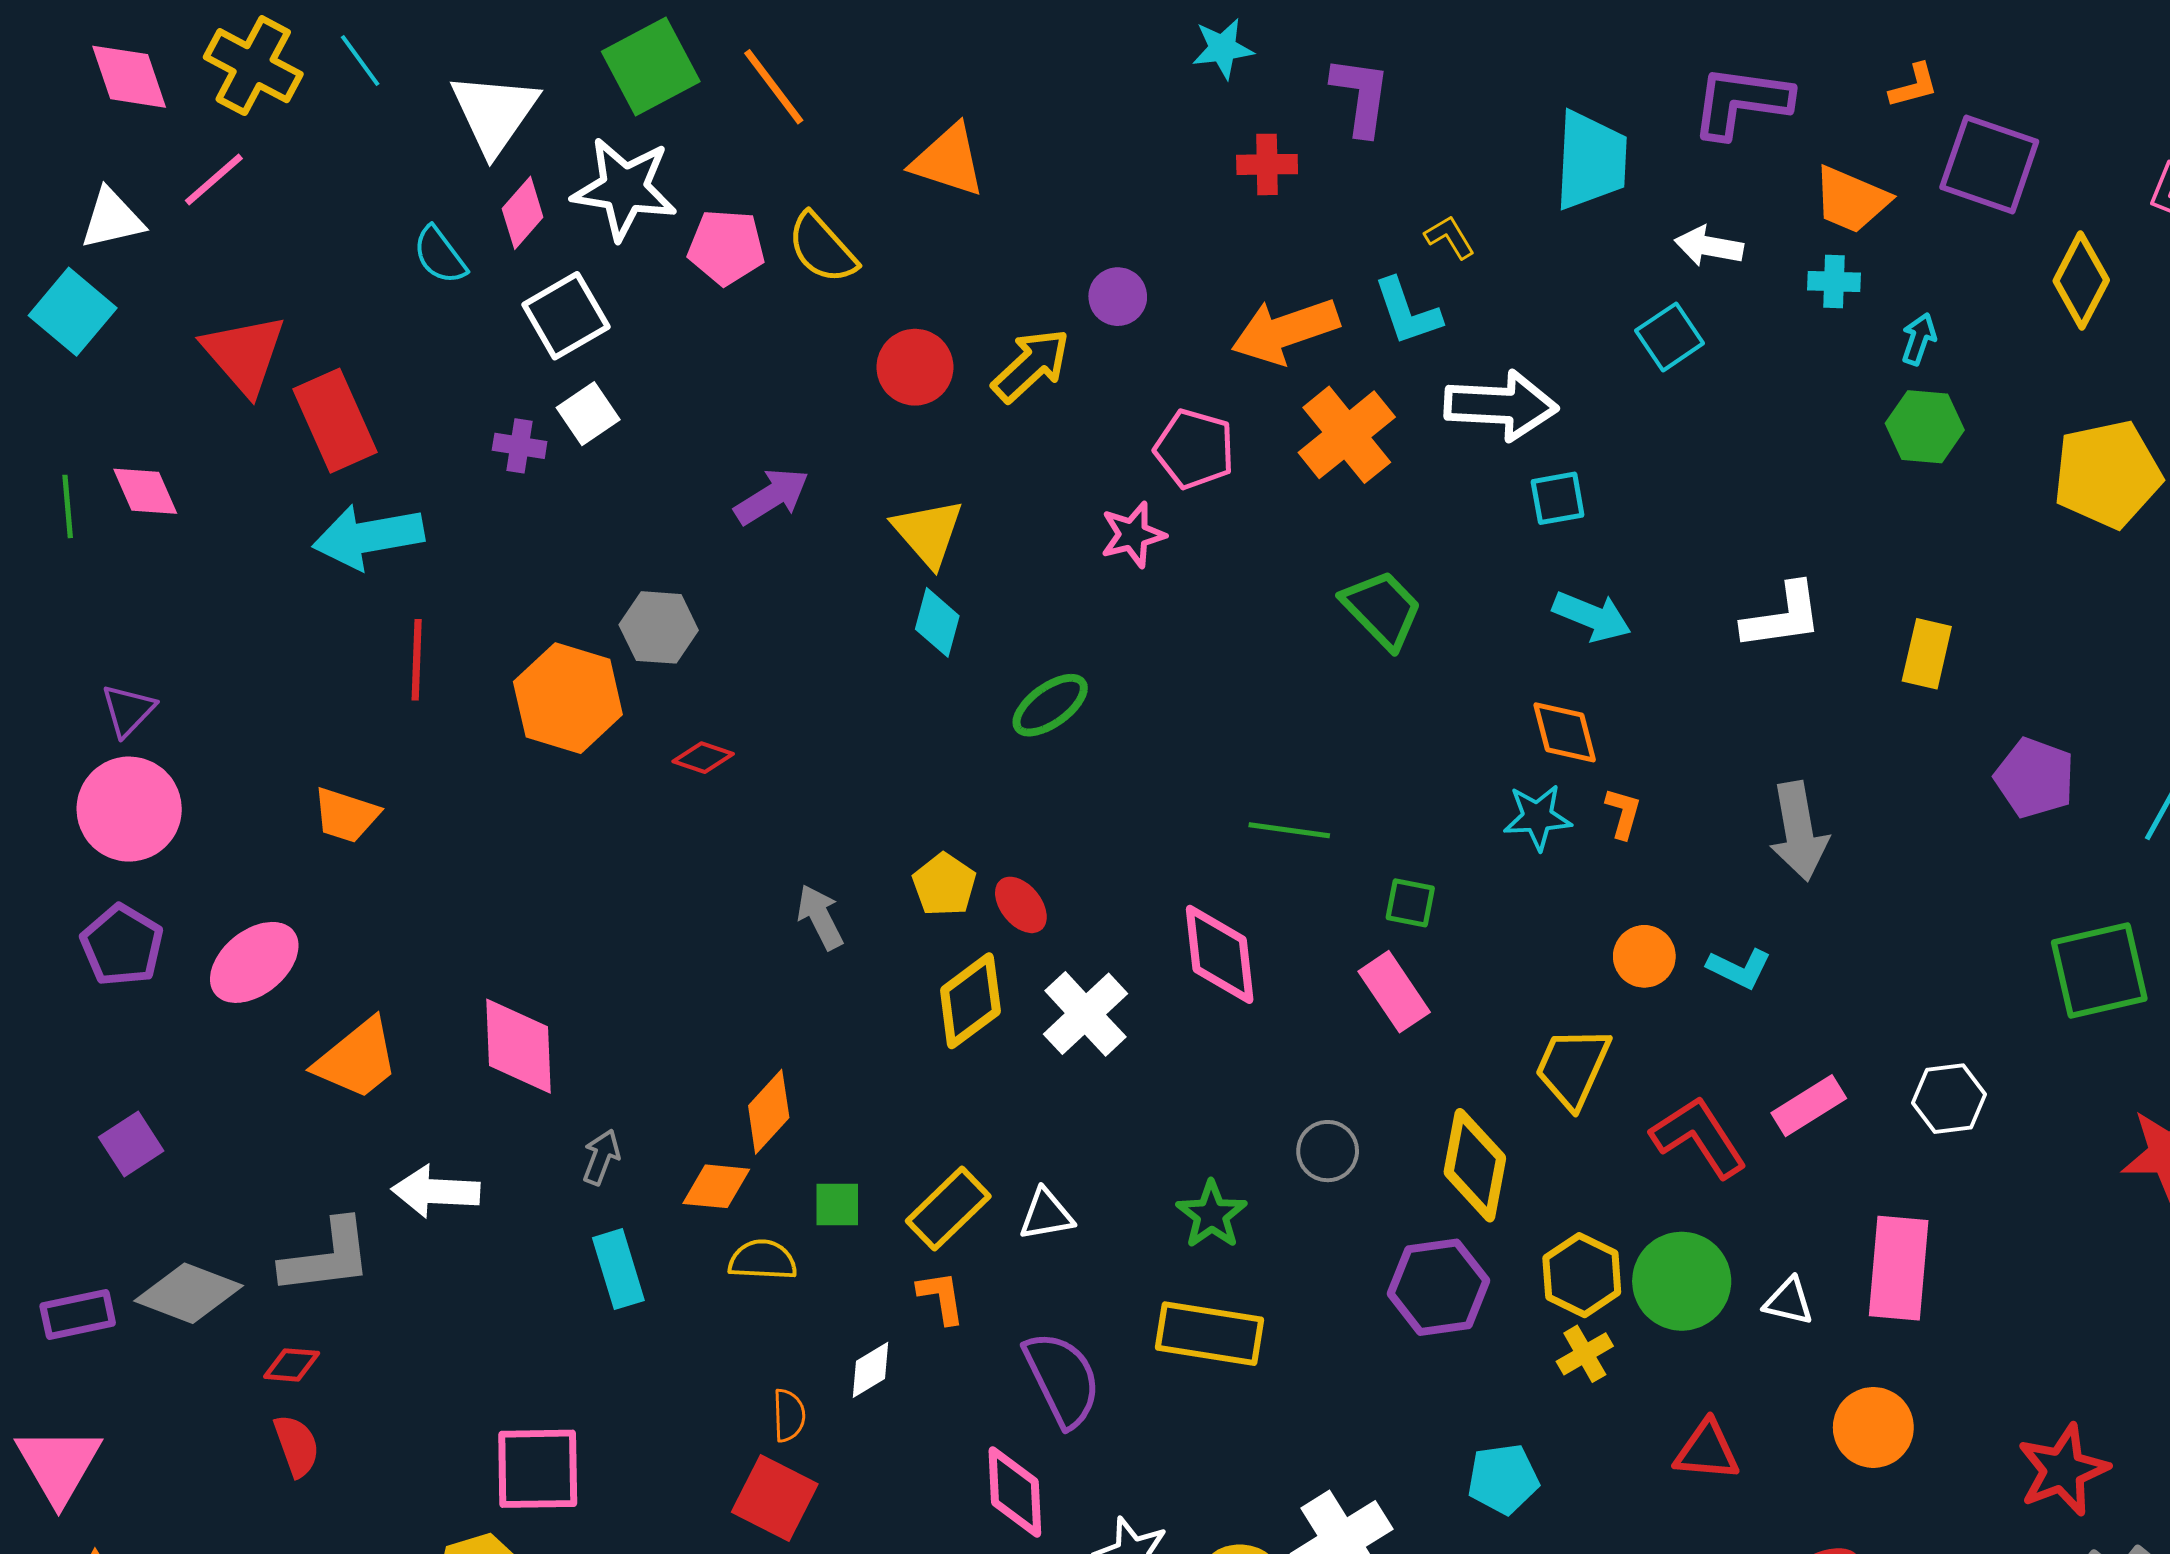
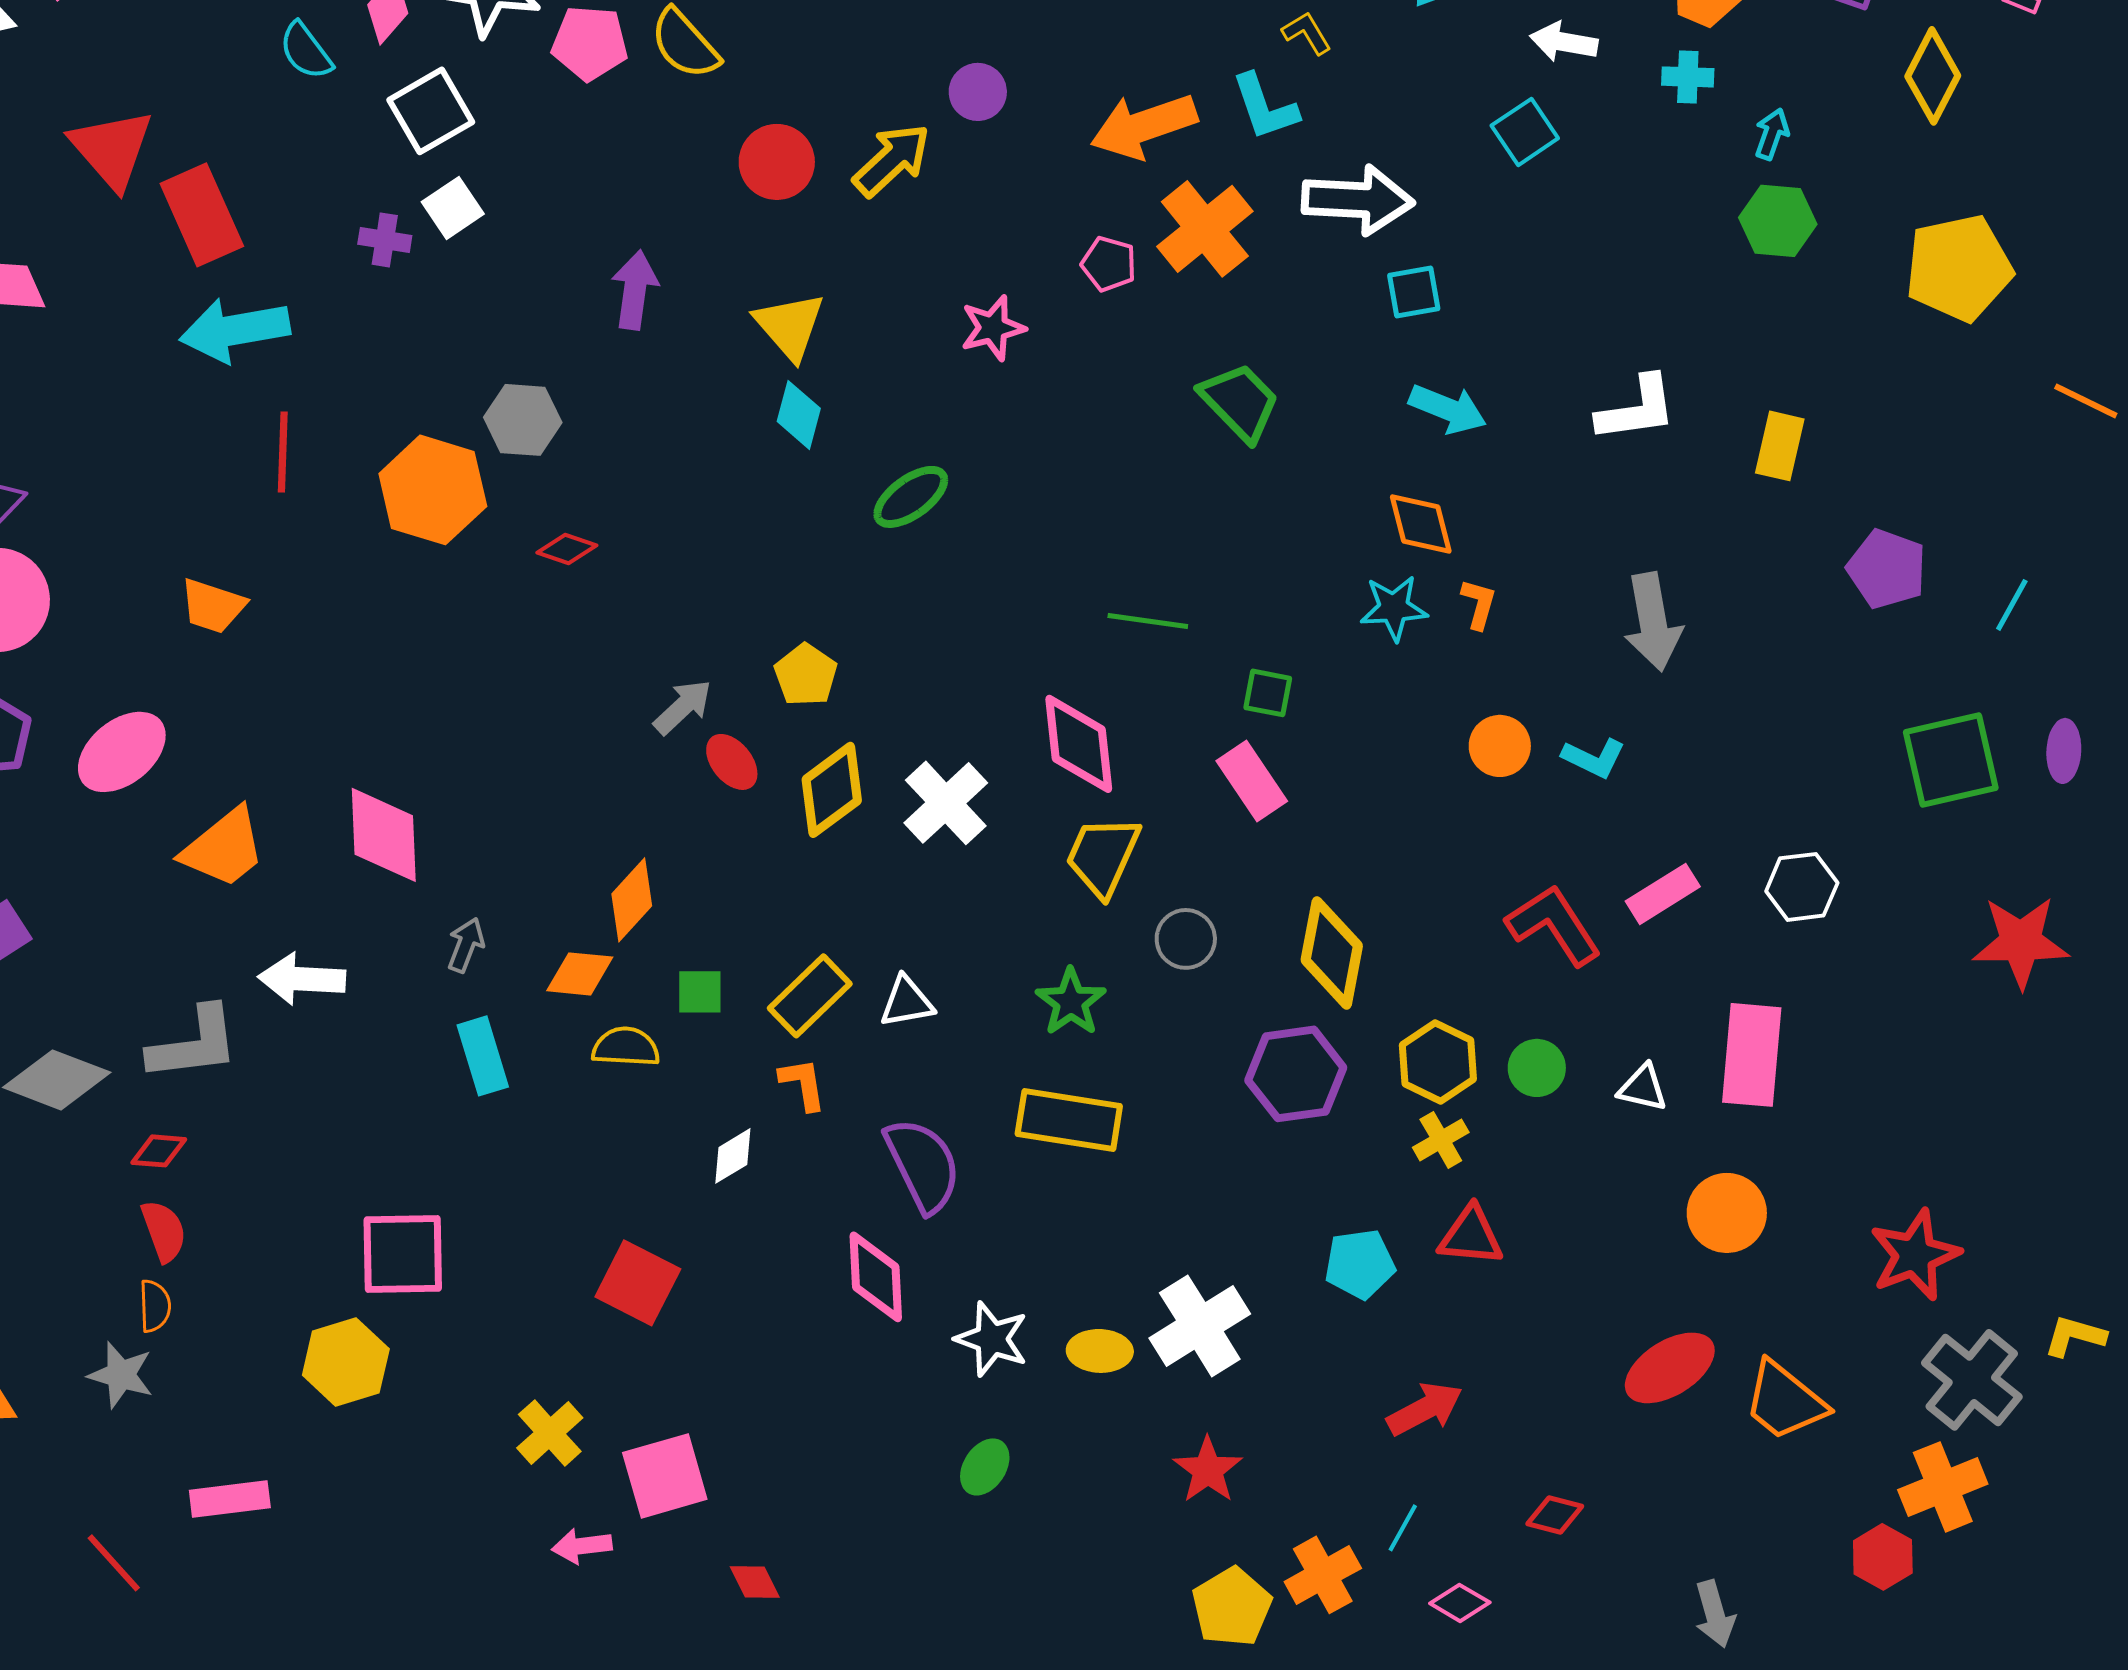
pink pentagon: (1194, 449) -> (1109, 264), moved, size x0.7
purple arrow: (772, 496) -> (635, 290), turned -50
red ellipse: (1021, 905) -> (732, 762), moved
gray arrow: (820, 917) -> (683, 707), turned 74
yellow trapezoid: (1573, 1067) -> (1103, 856), moved
green circle: (1682, 1281) -> (1537, 1068), size x0.6
orange semicircle: (789, 1415) -> (155, 1306), moved
red triangle: (1707, 1451) -> (1471, 1236), moved

